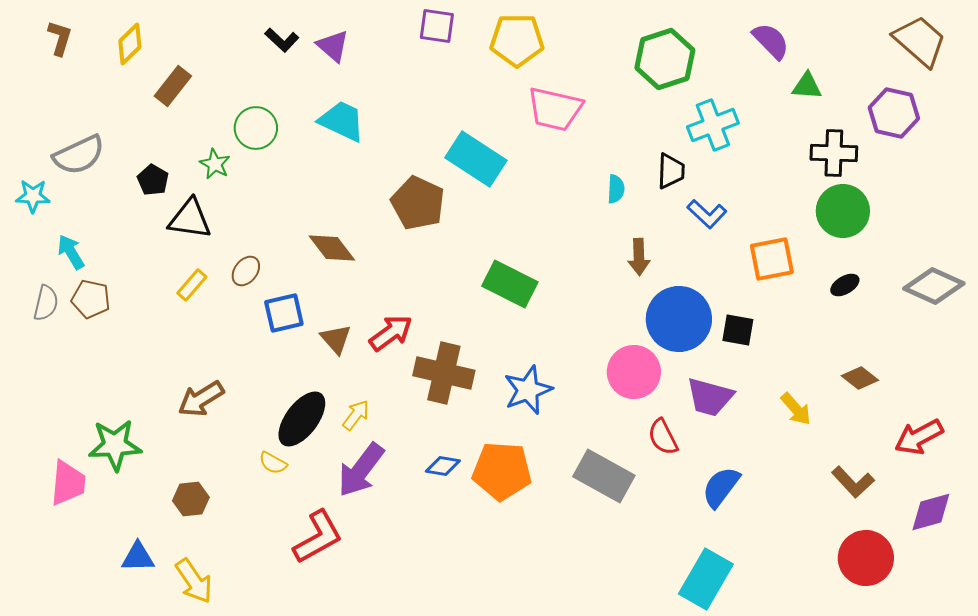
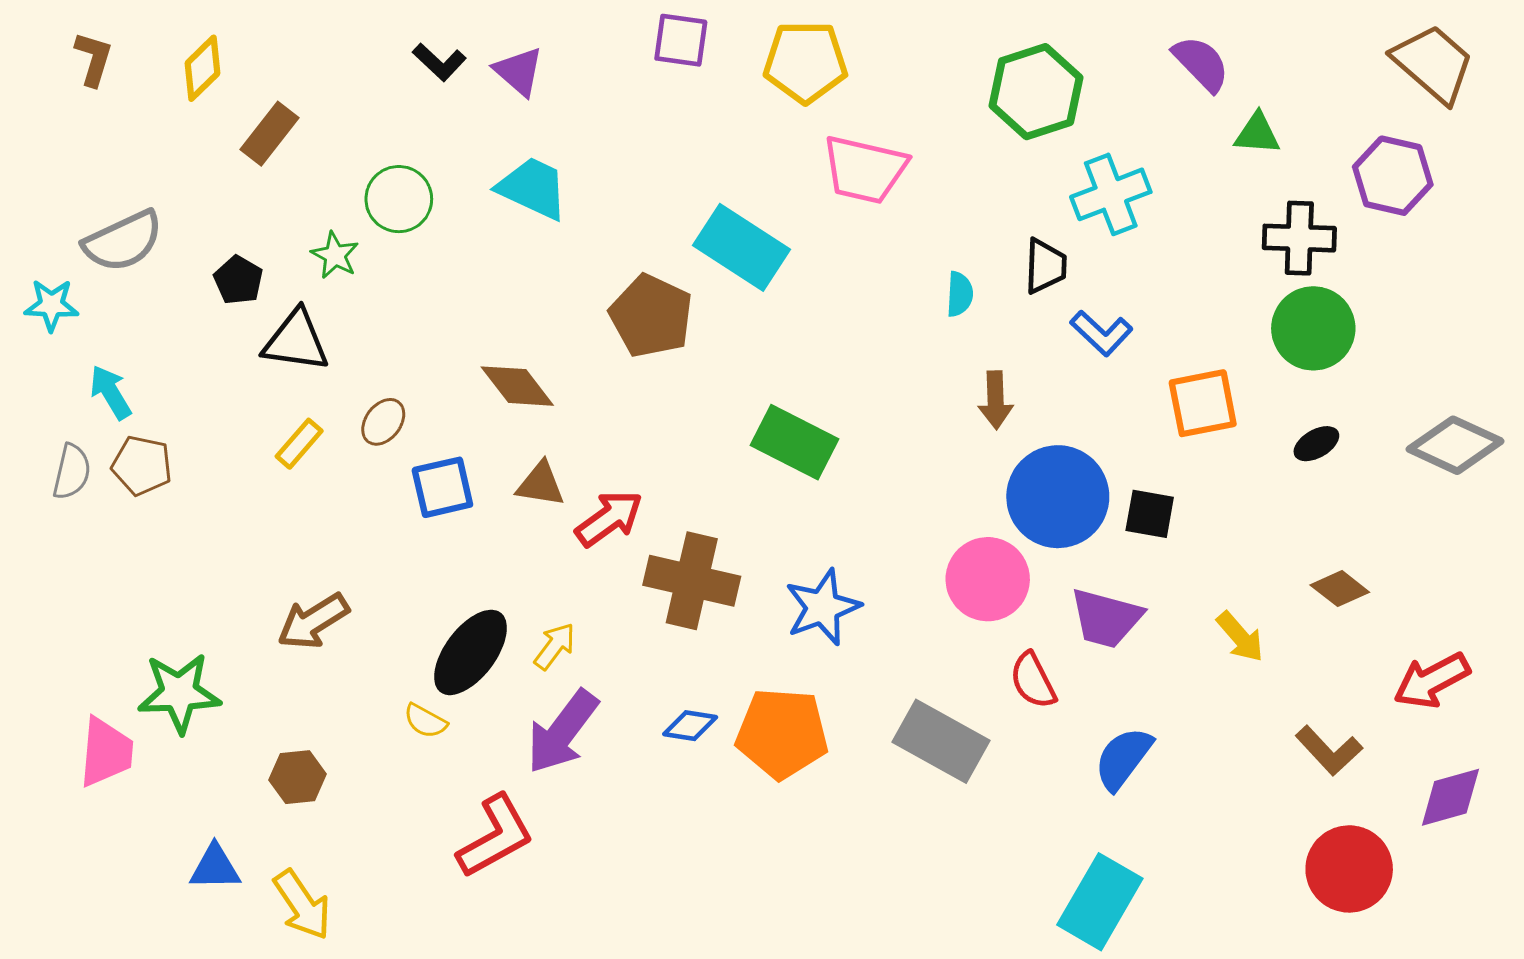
brown triangle: (336, 339) -> (541, 484), moved, turned -40

